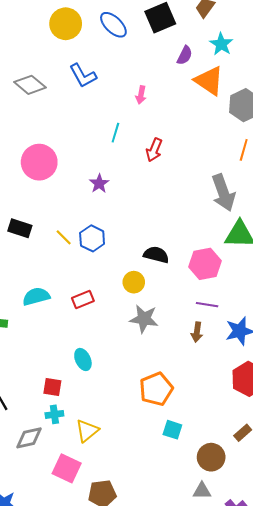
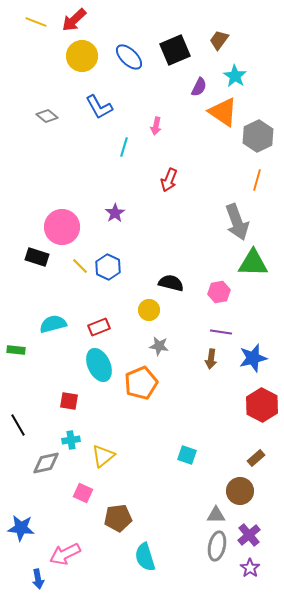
gray diamond: (30, 85) -> (47, 116), size x0.7
cyan line: (115, 133) -> (124, 147), moved
pink circle: (39, 162) -> (62, 227), moved
pink hexagon: (205, 264) -> (219, 292), size x0.7
gray star: (144, 319) -> (159, 346), size x0.7
cyan ellipse: (83, 359) -> (99, 365), moved, size x1.5
red square: (52, 387) -> (69, 401), moved
orange pentagon: (156, 389) -> (141, 383), moved
brown circle: (211, 457) -> (240, 491), moved
pink square: (67, 468) -> (83, 493), size x0.7

